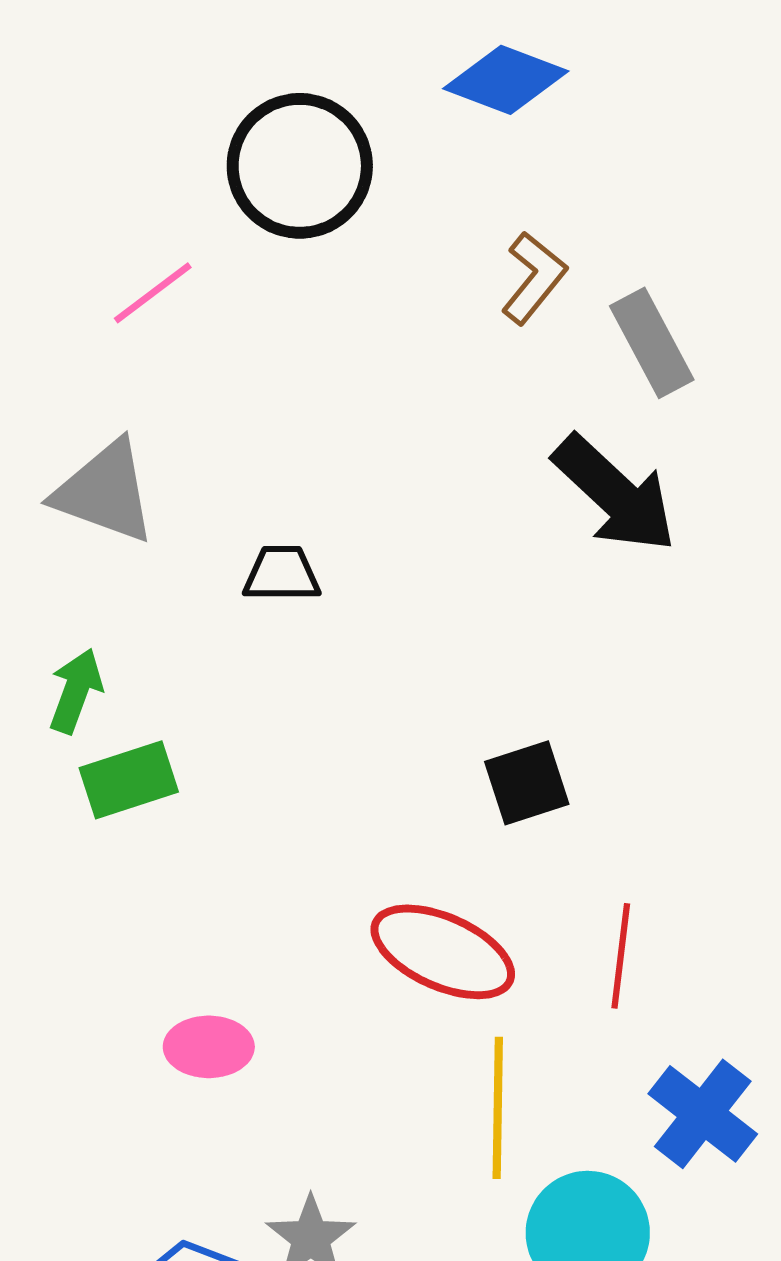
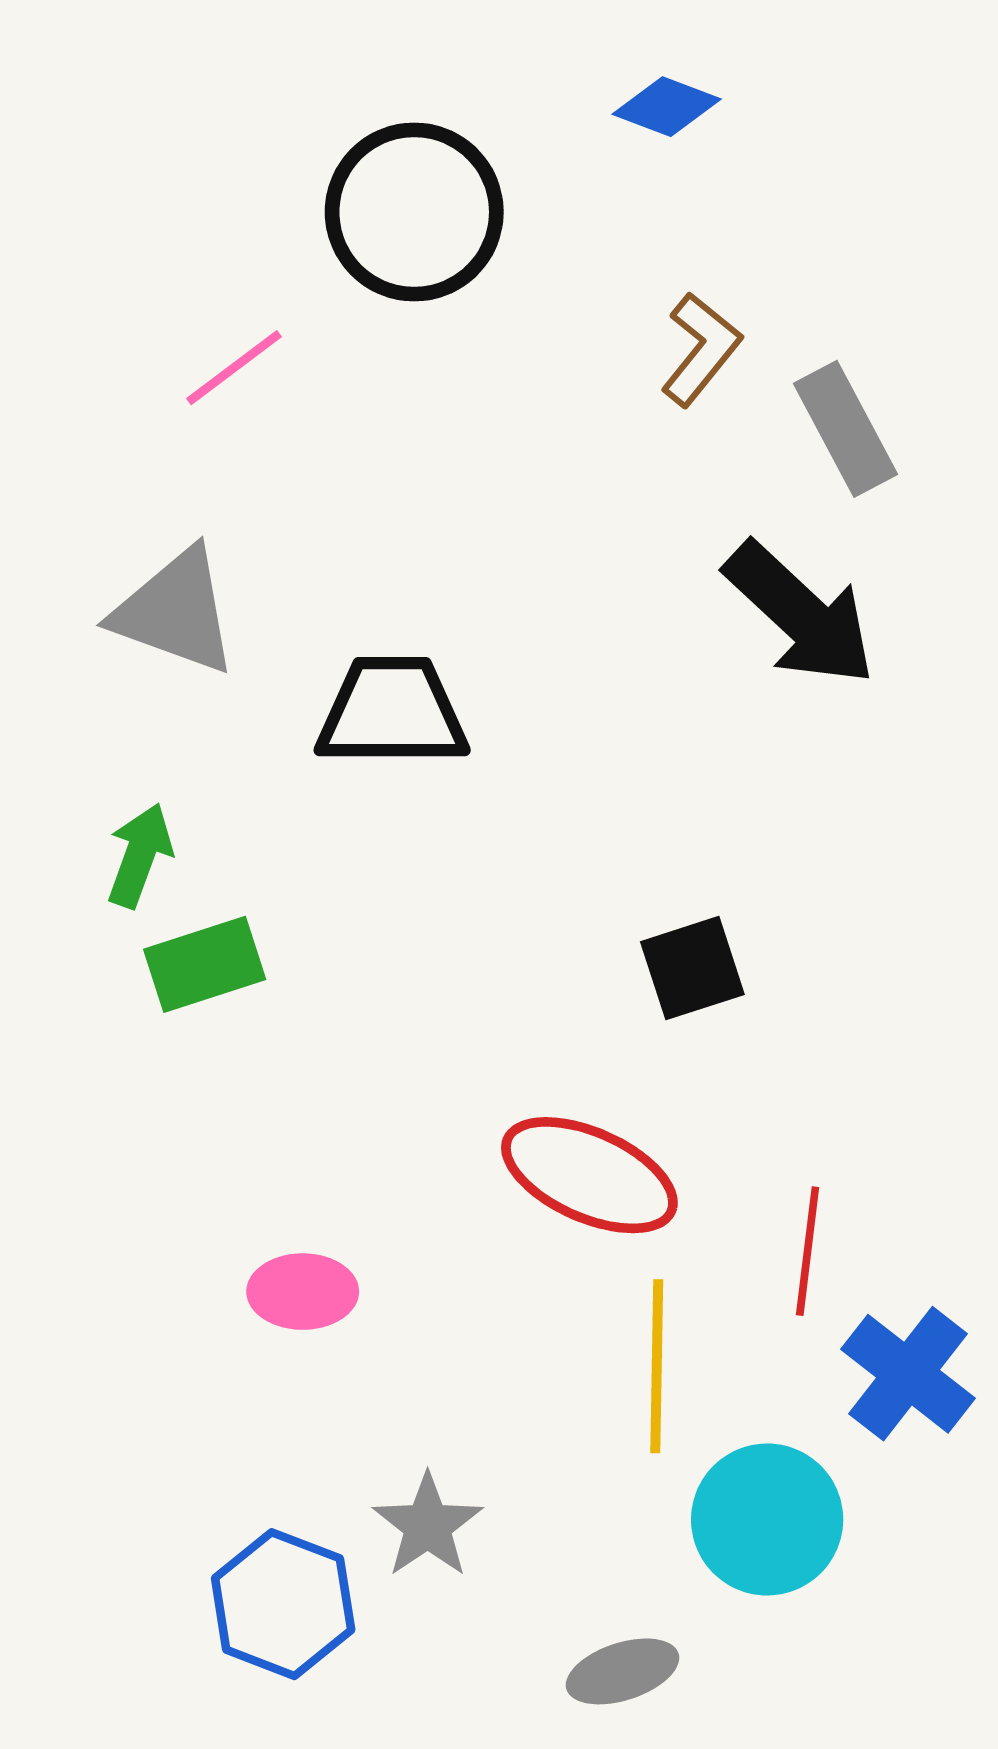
blue diamond: (506, 80) -> (667, 107), size x0.7
black trapezoid: (282, 574) -> (392, 712), size x1.6
red line: (621, 956) -> (808, 1251), moved

